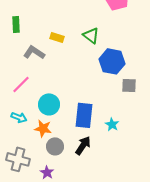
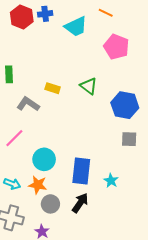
blue hexagon: (112, 61) -> (125, 105), moved
cyan arrow: (19, 117) -> (12, 184), moved

